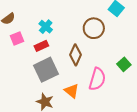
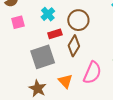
brown circle: (94, 28) -> (78, 20), moved
red rectangle: (41, 46) -> (55, 34), moved

